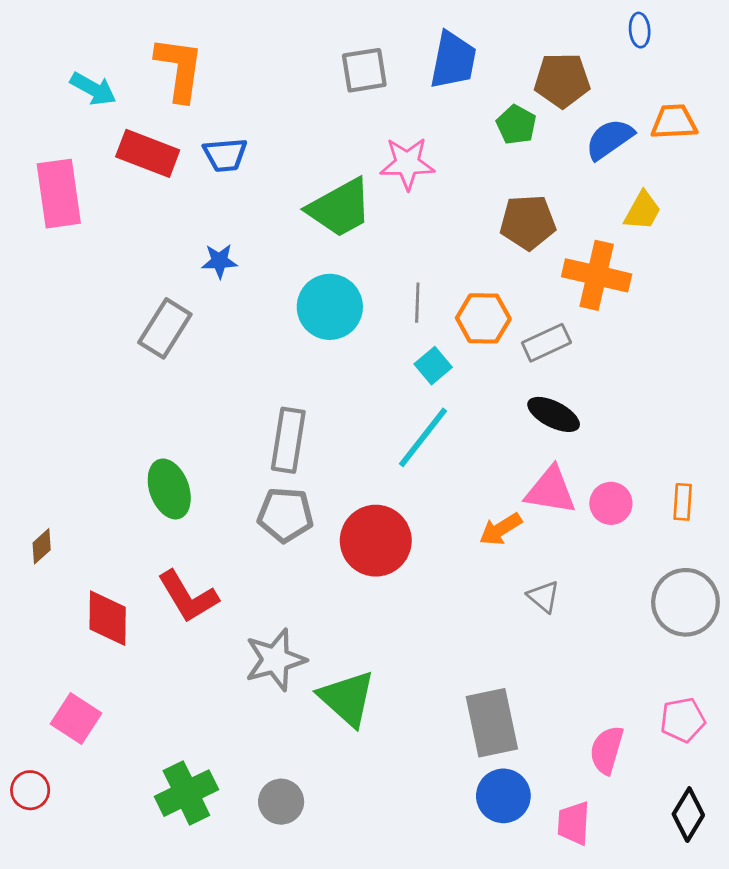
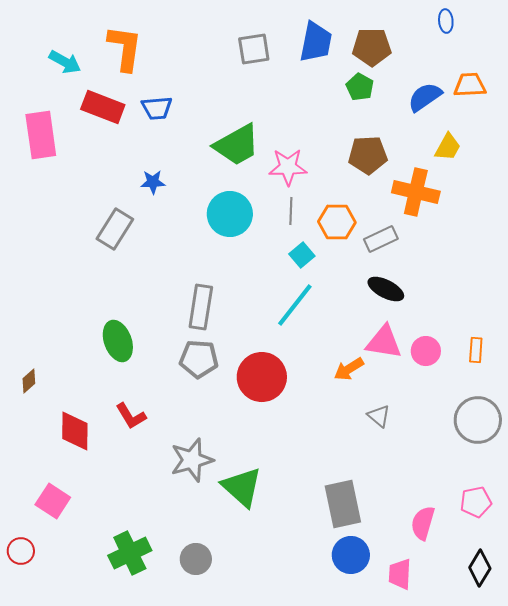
brown pentagon: (562, 80) -> (372, 47), moved
pink star: (407, 163) -> (288, 167), moved
red L-shape: (188, 597) -> (131, 416), size x0.7

